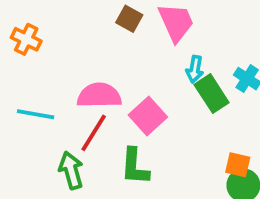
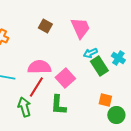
brown square: (129, 19) -> (45, 26), moved
cyan arrow: (195, 69) -> (90, 53), turned 56
orange square: (238, 165) -> (105, 100), moved

